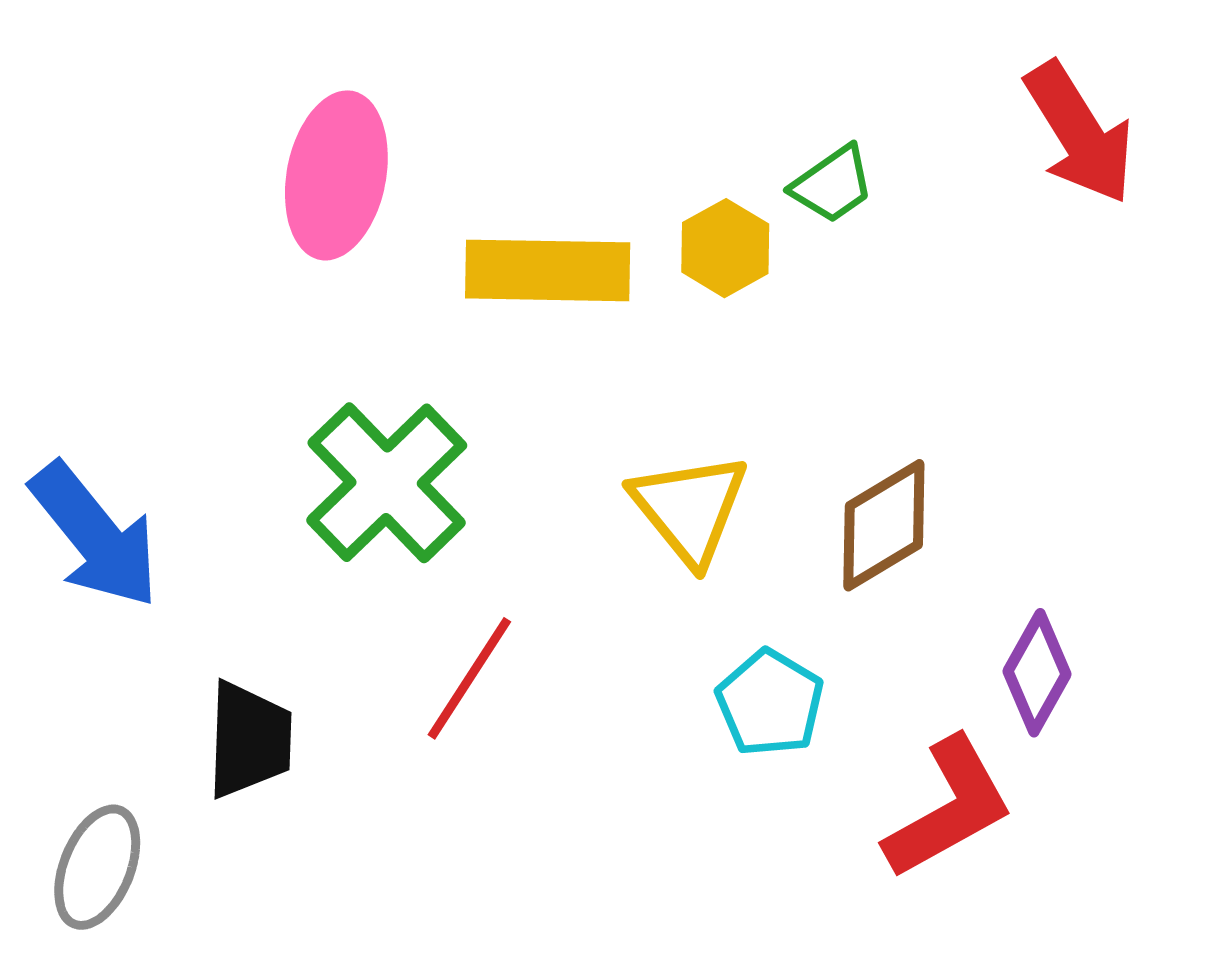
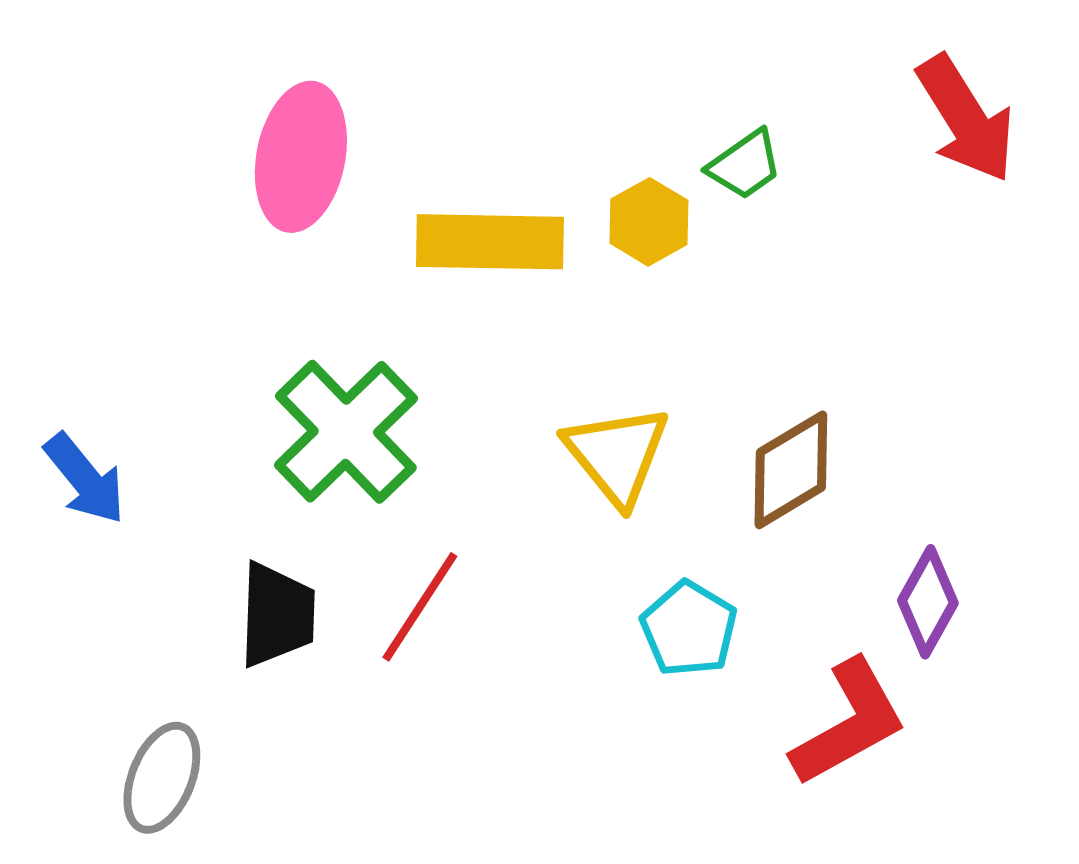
blue arrow: (95, 535) -> (85, 479), size x0.7
black trapezoid: (249, 740) -> (277, 615), moved
gray ellipse: (97, 867) -> (162, 778), moved

